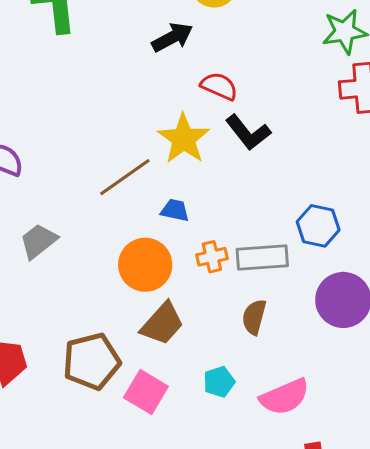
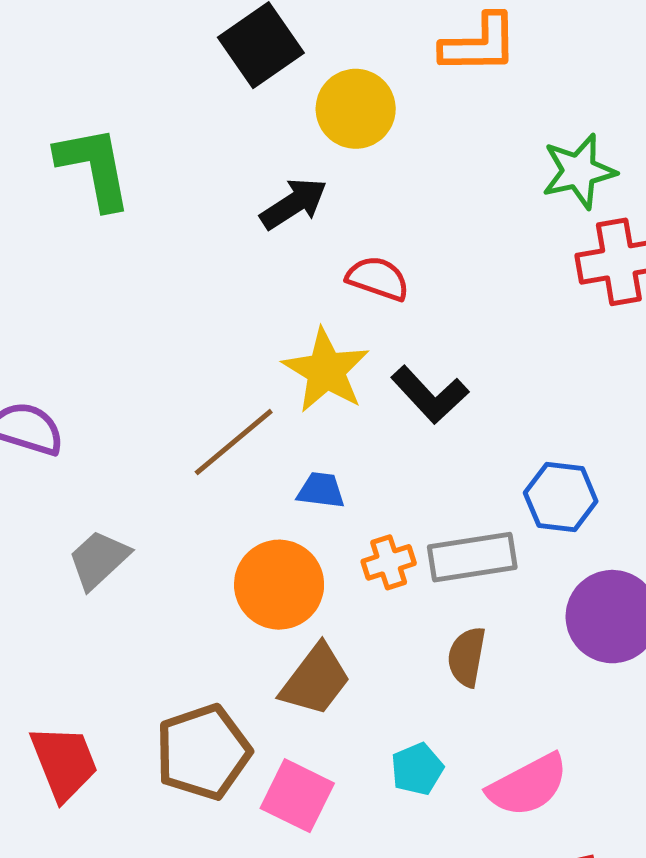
black L-shape: (248, 132) -> (430, 395), moved

